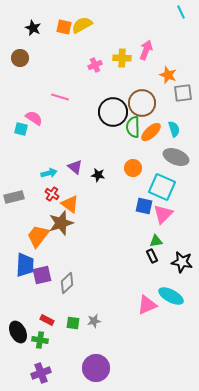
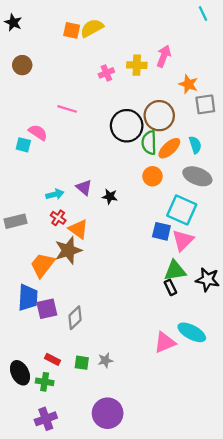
black star: (33, 28) -> (13, 22), moved
orange circle: (133, 168) -> (152, 176), moved
green triangle: (156, 241) -> (175, 271), size x1.5
black star: (182, 262) -> (208, 280), moved

